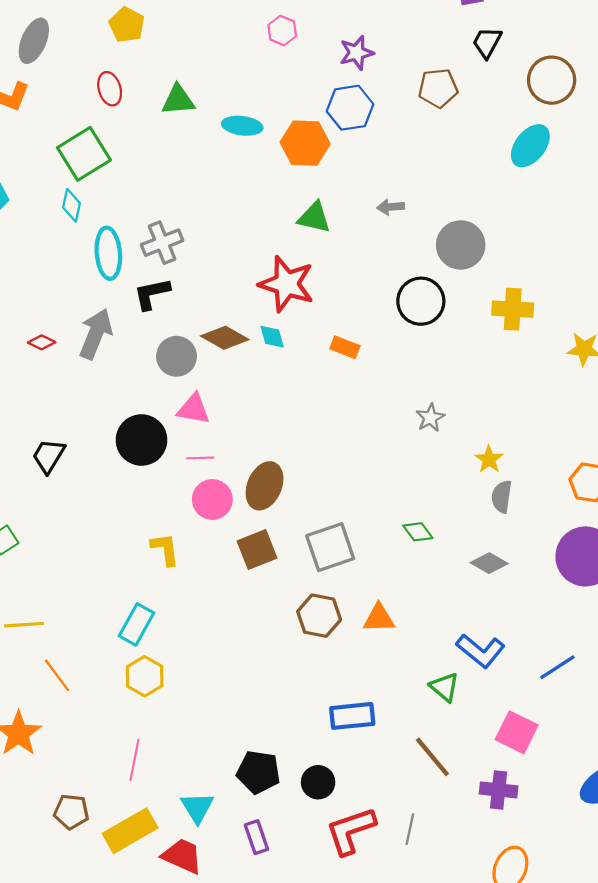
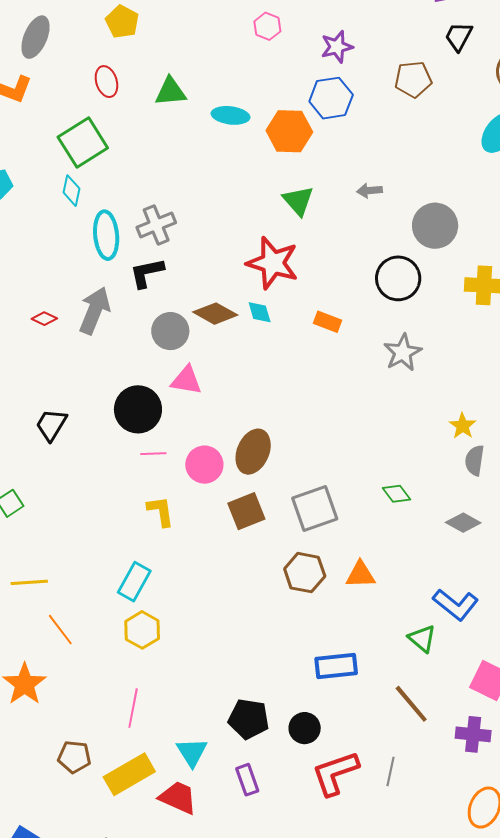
green triangle: (314, 217) -> (298, 201), turned 36
gray star: (430, 418) -> (403, 353), moved, size x1.4
pink line: (200, 458) -> (153, 454), moved

